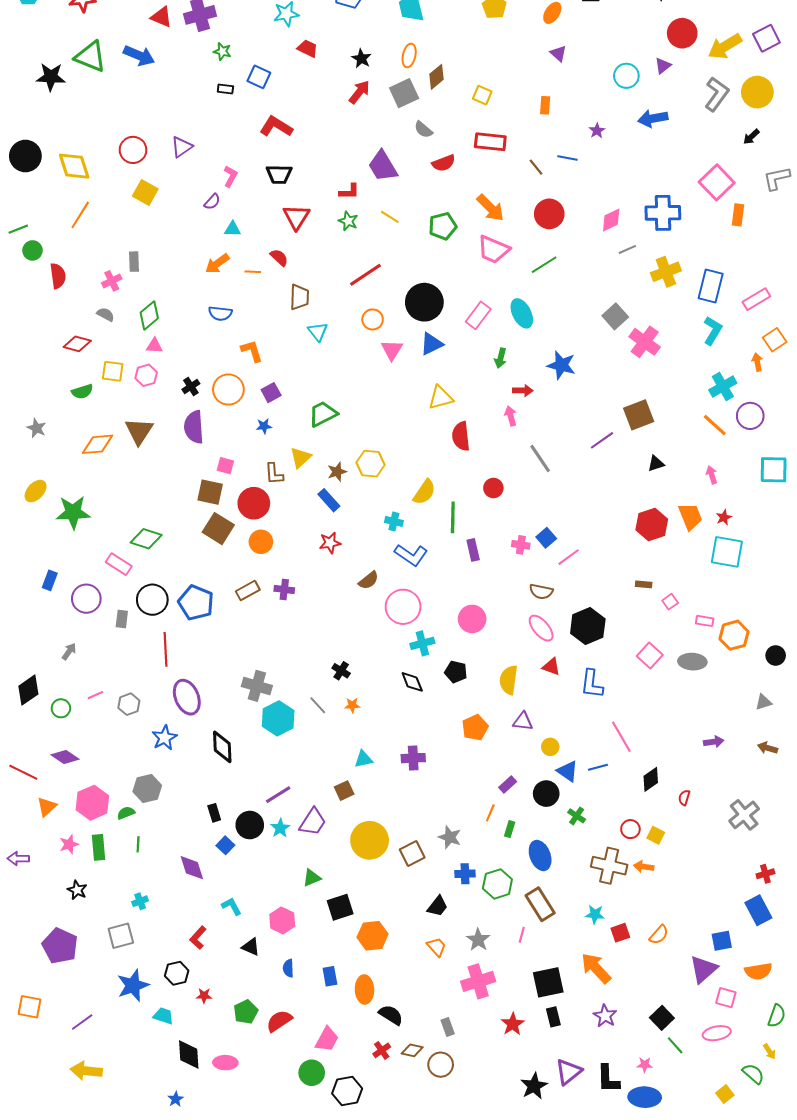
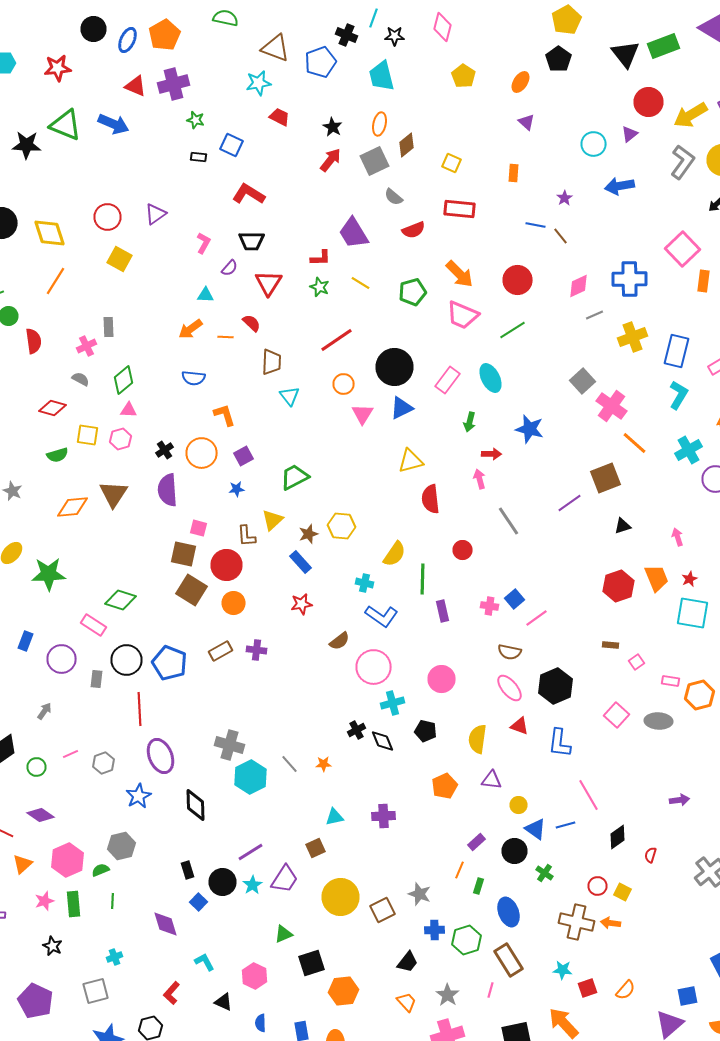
brown line: (536, 167) -> (560, 236), moved
purple semicircle: (212, 202) -> (230, 268), moved
orange line: (715, 425) -> (634, 443), moved
black cross: (341, 671) -> (356, 730), moved, turned 30

